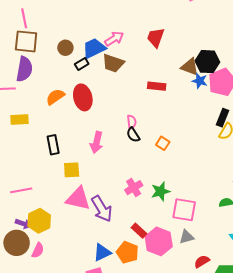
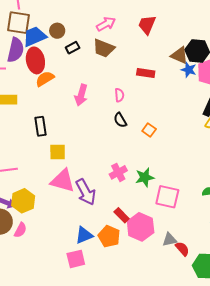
blue trapezoid: (94, 48) -> (35, 36), moved
red ellipse: (83, 97) -> (35, 60), moved
pink semicircle: (132, 122) -> (119, 95), moved
pink arrow: (97, 142) -> (81, 95), moved
gray triangle: (187, 237) -> (170, 240), moved
red semicircle: (202, 261) -> (182, 249), turned 77

